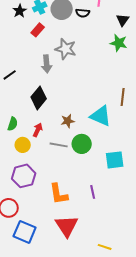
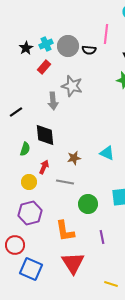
black diamond: (39, 98) -> (45, 135), turned -45
cyan triangle: (101, 116) -> (107, 153), size x0.7
green semicircle: (13, 124) -> (25, 149), moved
green circle: (82, 144) -> (88, 204), moved
purple line: (93, 192) -> (102, 237), moved

